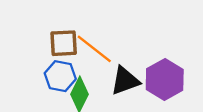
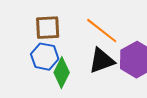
orange line: (94, 49) -> (102, 31), moved

